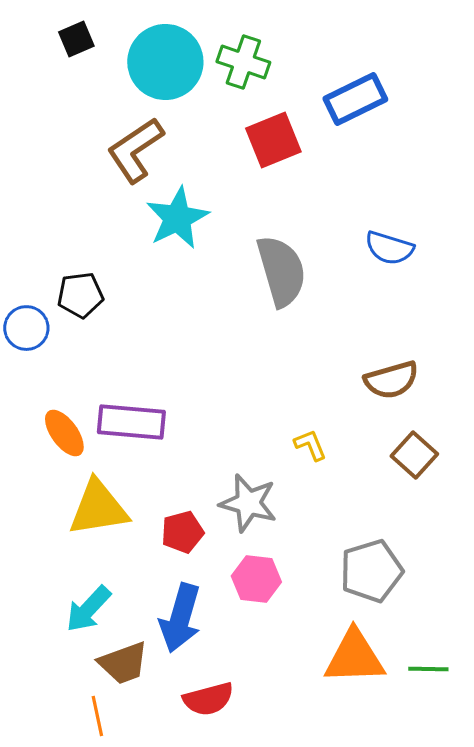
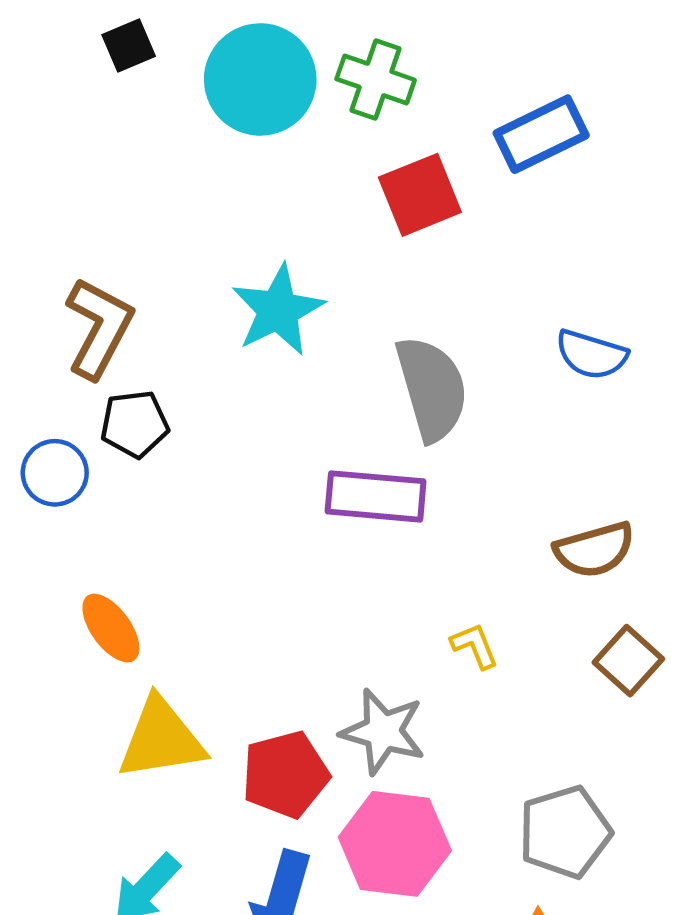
brown L-shape: (135, 150) -> (99, 328), moved, turned 152
purple rectangle: (131, 422) -> (376, 496), moved
red pentagon: (182, 532) -> (285, 774), size x1.4
pink hexagon: (256, 579) -> (395, 844), size x1.5

